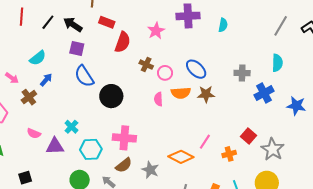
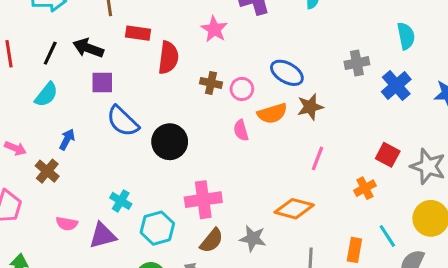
cyan semicircle: (38, 58) -> (46, 95), moved
pink line: (205, 142) -> (317, 158), moved

